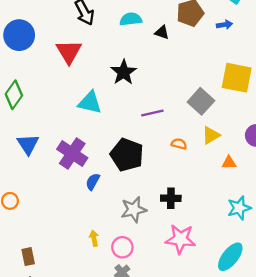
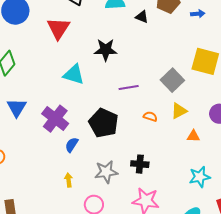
black star: (124, 72) -> (106, 50), turned 30
yellow arrow: (94, 238) -> (69, 180), moved

